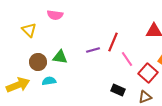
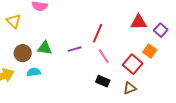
purple line: (93, 50) -> (75, 49), moved
pink line: (127, 59) -> (104, 56), moved

